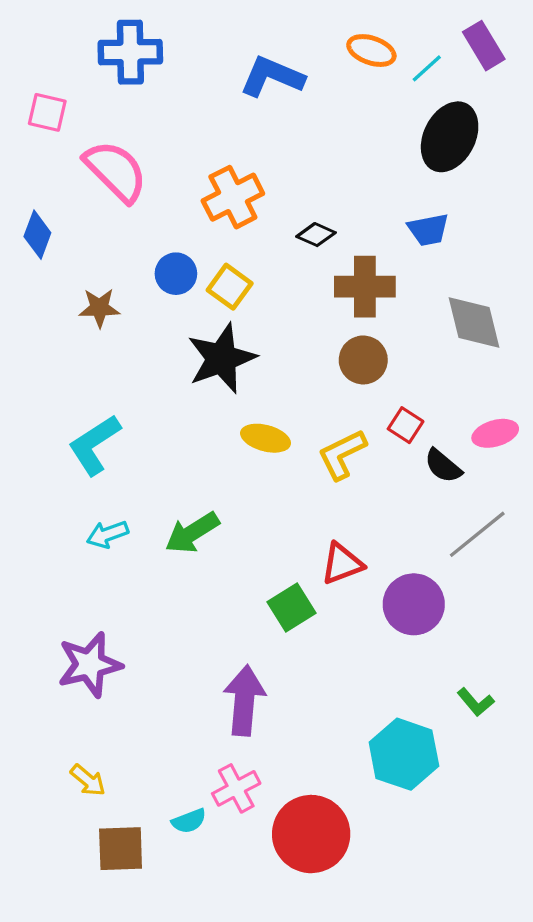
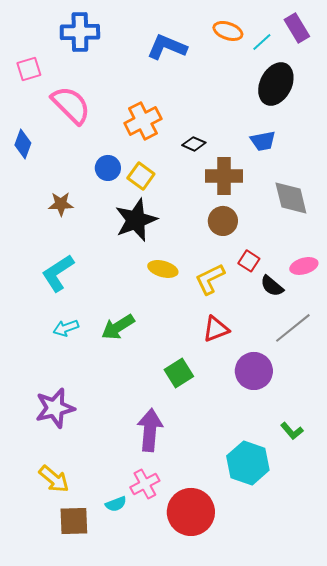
pink square: (47, 112) -> (29, 69), turned -30
brown star: (99, 308) -> (61, 204), moved
red triangle: (342, 564) -> (216, 329), moved
yellow arrow: (88, 780) -> (54, 479), size x1.4

